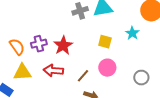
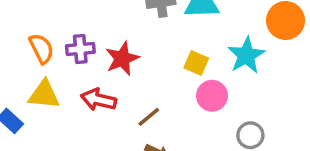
cyan star: (132, 33) -> (246, 55), size x1.5
pink circle: (107, 68) -> (212, 96), moved

